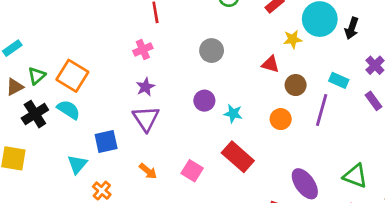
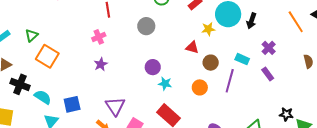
gray circle: (212, 51) -> (146, 26), moved
green triangle: (37, 76) -> (32, 35), moved
purple circle: (204, 101) -> (153, 67), moved
cyan semicircle: (68, 110) -> (43, 97), moved
black cross: (35, 114) -> (20, 84), turned -36
purple triangle: (146, 119) -> (115, 106), moved

